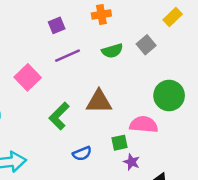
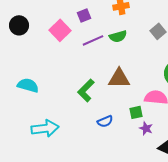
green semicircle: (112, 51) -> (118, 36), moved
pink square: (28, 77) -> (60, 30), moved

